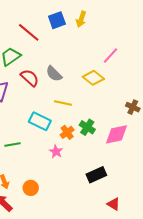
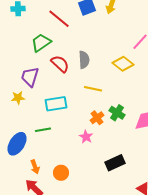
gray semicircle: (54, 74) -> (84, 60), turned -138
cyan rectangle: (40, 121) -> (56, 104), moved, turned -35
black rectangle: (96, 175) -> (115, 163), moved

